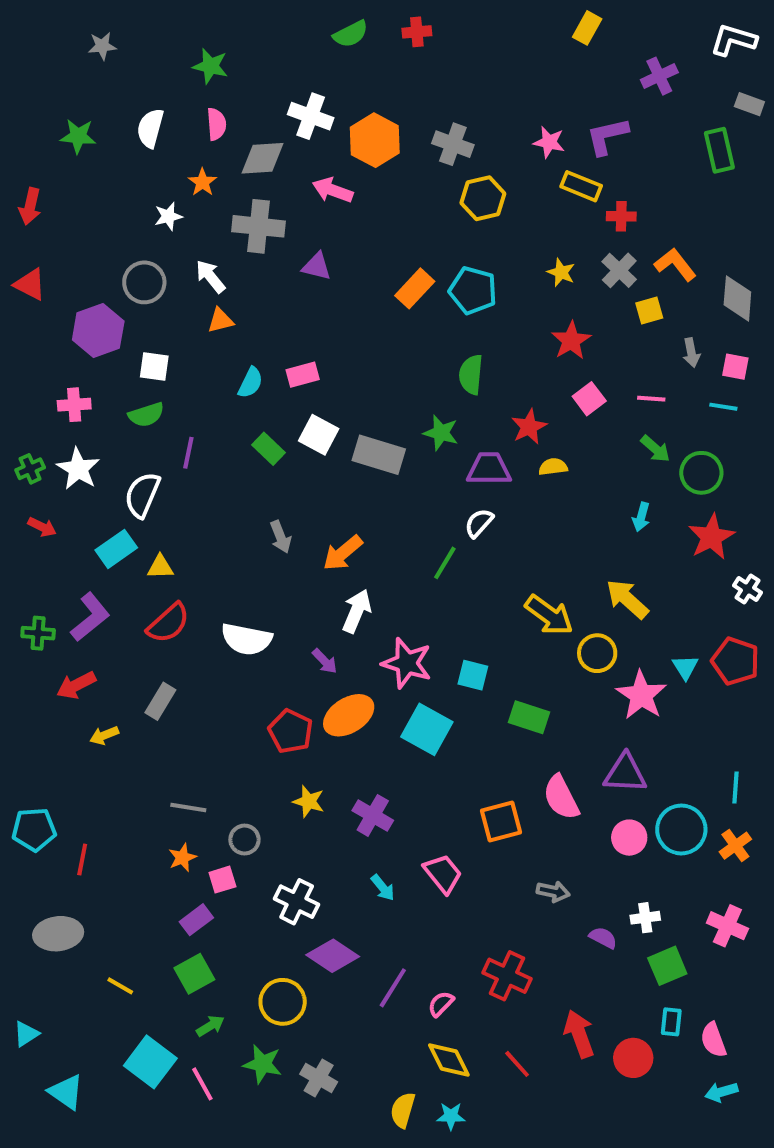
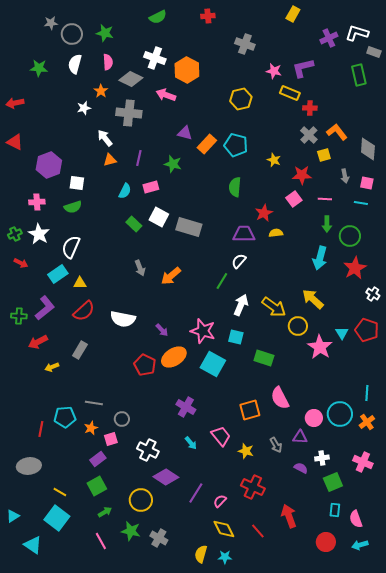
green semicircle: (351, 34) -> (158, 17), moved
white L-shape: (733, 40) -> (357, 33), moved
gray cross: (453, 144) -> (245, 44), moved
gray diamond: (263, 158) -> (131, 79), turned 30
red arrow: (30, 206) -> (15, 103), turned 66
purple triangle: (317, 266) -> (185, 133), moved
yellow star: (561, 272) -> (274, 160), moved
gray circle: (144, 282) -> (72, 34), moved
red star: (571, 341) -> (302, 175), moved, turned 30
green star: (441, 433) -> (173, 164), moved
green arrow: (655, 449) -> (327, 224), turned 49
purple line: (188, 453) -> (139, 158), moved
cyan arrow: (641, 517) -> (320, 258), size x1.6
white arrow: (357, 611) -> (241, 305), moved
purple triangle: (625, 773) -> (300, 437), moved, size x0.7
yellow star: (309, 801) -> (246, 451), moved
cyan pentagon: (34, 829) -> (65, 417), moved
gray arrow: (553, 892) -> (276, 445), turned 49
red circle: (633, 1058) -> (326, 542), moved
cyan square: (150, 1062) -> (57, 518), moved

